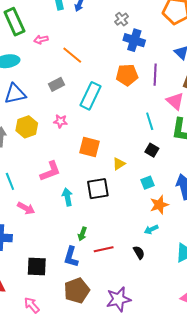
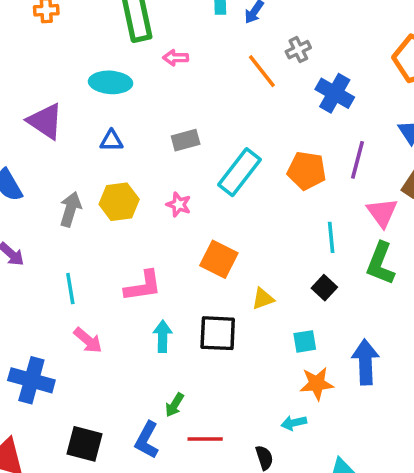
gray cross: (122, 19) -> (298, 50), moved
orange line: (72, 55) -> (262, 71), moved
orange pentagon: (127, 75) -> (307, 171), moved
blue triangle: (15, 94) -> (111, 141), size x0.6

